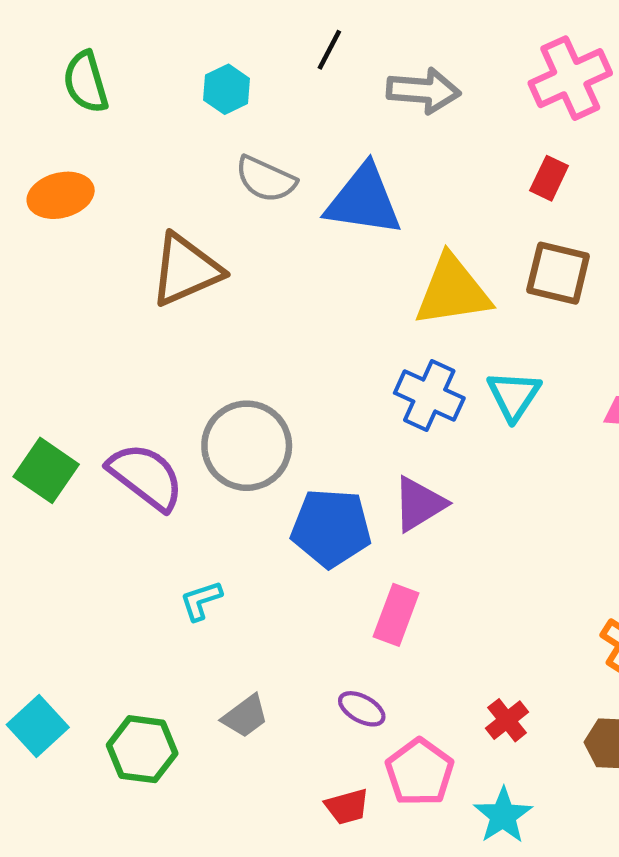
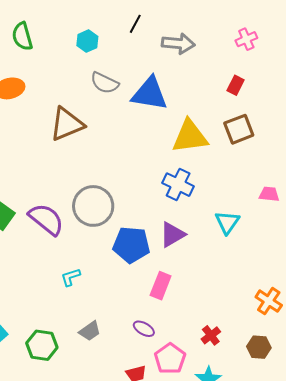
pink cross: (570, 78) -> (246, 39), size x0.6
brown square: (558, 273) -> (239, 129), turned -36
cyan triangle: (514, 395) -> (227, 222), moved

